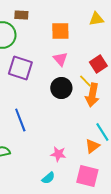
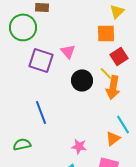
yellow triangle: (96, 19) -> (117, 11), turned -35
orange square: (60, 31) -> (106, 33), moved
pink triangle: (60, 59) -> (68, 51), moved

